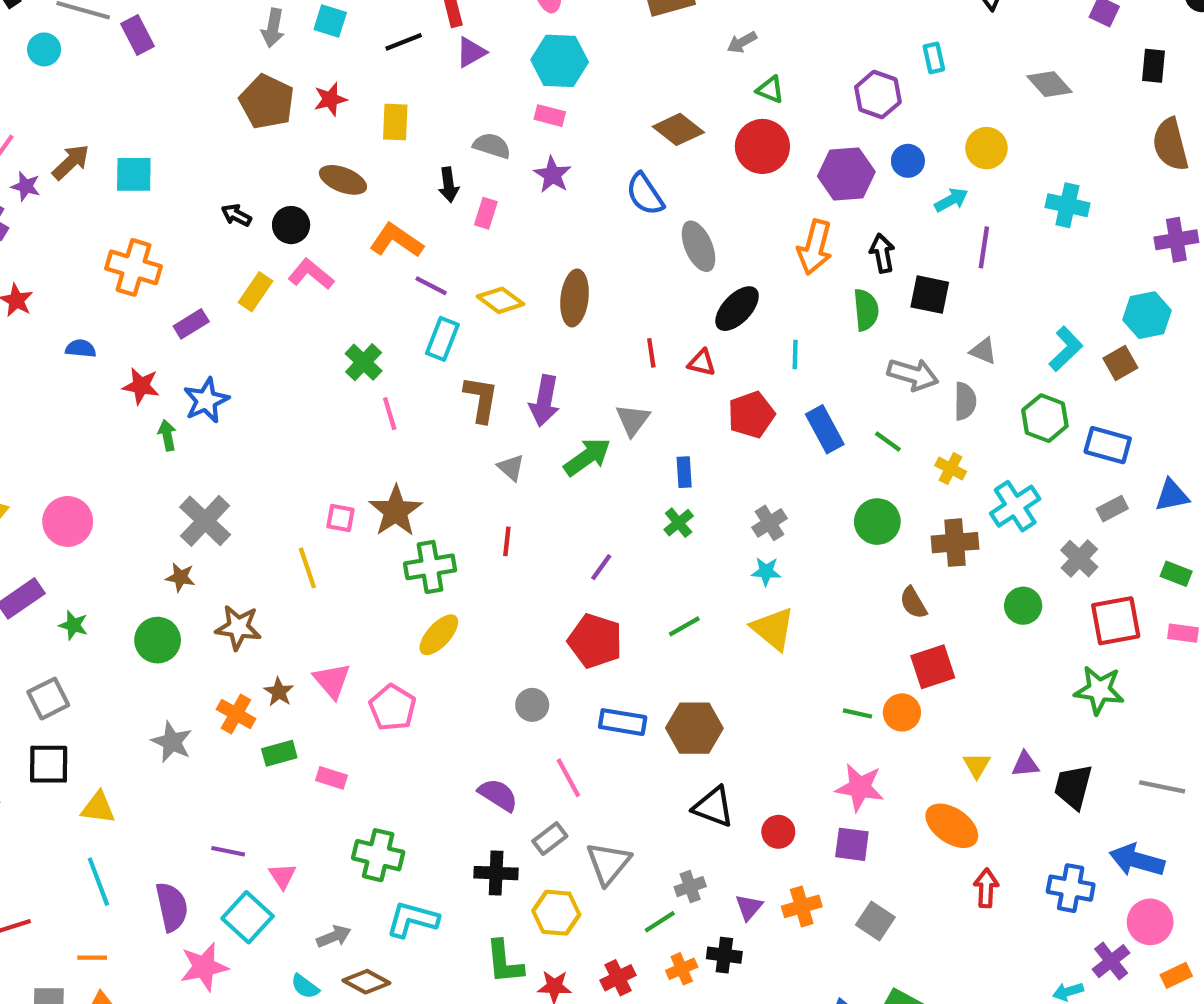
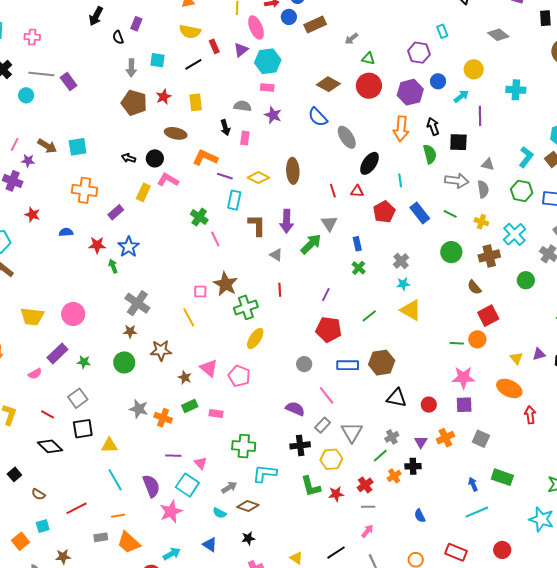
purple triangle: (471, 52) -> (241, 50), moved
brown arrow: (71, 162) -> (47, 146), turned 84
orange cross: (236, 714) -> (163, 418), moved

